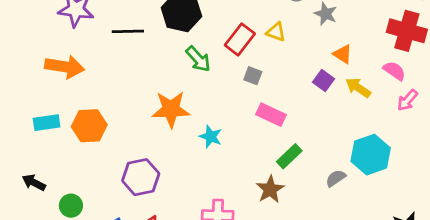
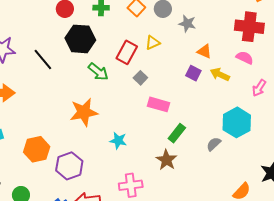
black line: (128, 31) -> (43, 59), turned 60
yellow triangle: (276, 32) -> (153, 43), turned -35
gray square: (253, 76) -> (140, 78), turned 32
pink arrow: (407, 100) -> (259, 88), moved
orange hexagon: (89, 126) -> (37, 149), moved
cyan star: (211, 137) -> (118, 141), moved

